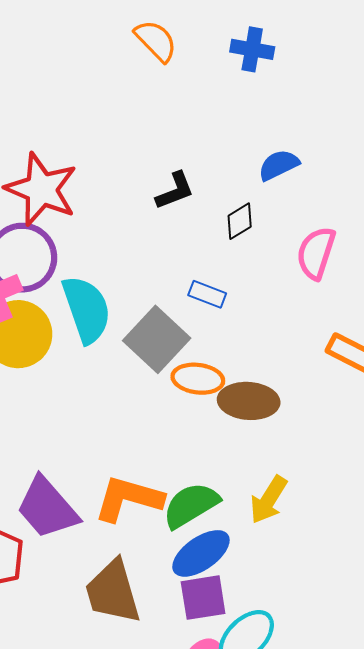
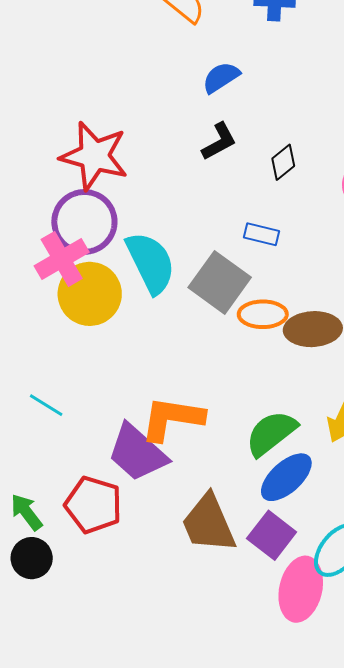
blue semicircle: (279, 165) -> (221, 77), moved
orange L-shape: (129, 499) -> (172, 419), moved
purple square: (203, 598) -> (272, 535), moved, turned -36

